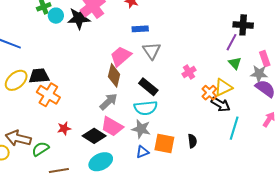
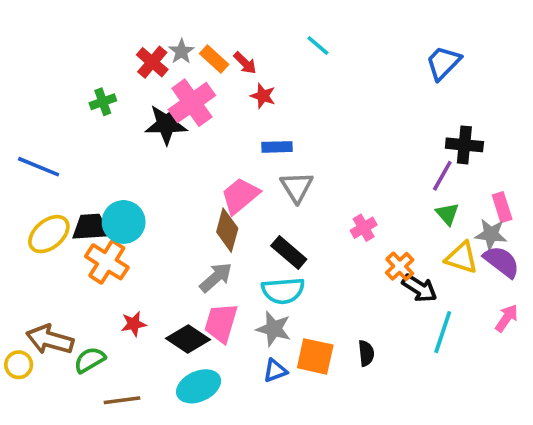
cyan circle: (56, 16) -> (124, 222), moved, size x1.5
yellow triangle: (223, 87) -> (462, 258), moved, turned 42
pink trapezoid: (112, 126) -> (221, 323), turned 75

